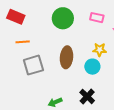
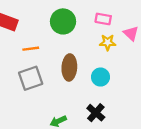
orange line: (23, 42) -> (31, 49), moved
yellow star: (100, 50) -> (108, 42), moved

